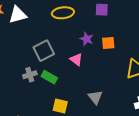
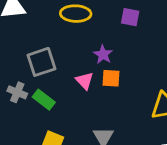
orange square: (108, 43) -> (111, 78), moved
gray cross: (30, 75) -> (17, 92), turned 32

